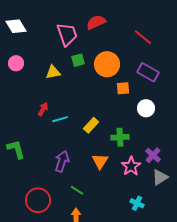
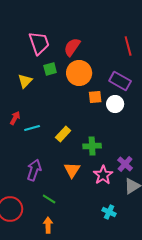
red semicircle: (96, 22) -> (72, 47), moved, turned -30
red line: (143, 37) -> (128, 46), moved, turned 36
yellow triangle: (53, 72) -> (25, 81), turned -35
white circle: (146, 108) -> (115, 104), moved

